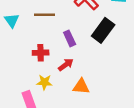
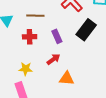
red cross: (41, 53) -> (30, 37), moved
yellow star: (44, 82) -> (26, 69), moved

